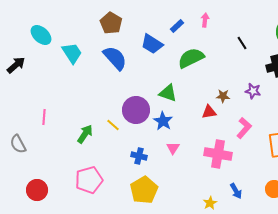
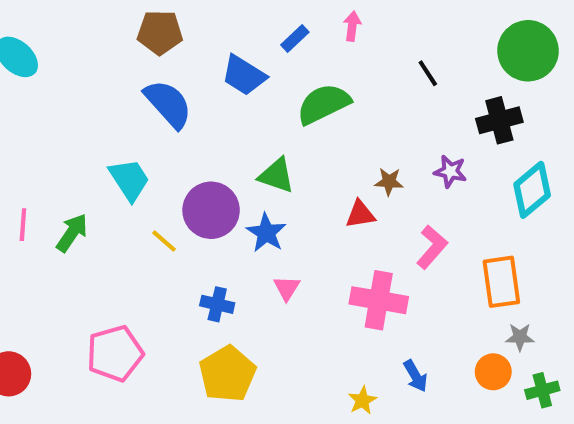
brown pentagon: (111, 23) -> (160, 32), turned -30
cyan trapezoid: (72, 53) -> (129, 180), moved
green arrow: (85, 134) -> (72, 233), moved

